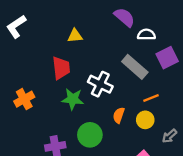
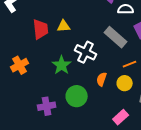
yellow triangle: (75, 36) -> (64, 26), moved
red trapezoid: (61, 68) -> (41, 29), moved
green star: (73, 99) -> (62, 65), turned 30

